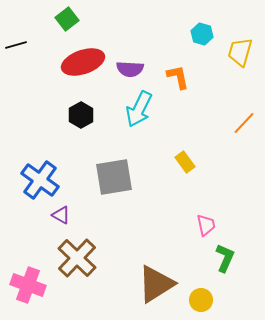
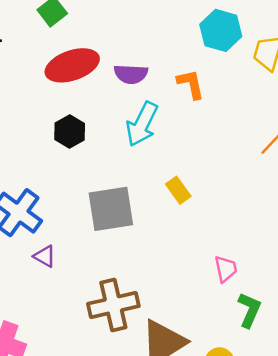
cyan hexagon: (202, 34) -> (221, 30), size x1.5
yellow rectangle: (185, 162) -> (178, 190), moved
brown cross: (77, 258) -> (113, 305), moved, turned 33

